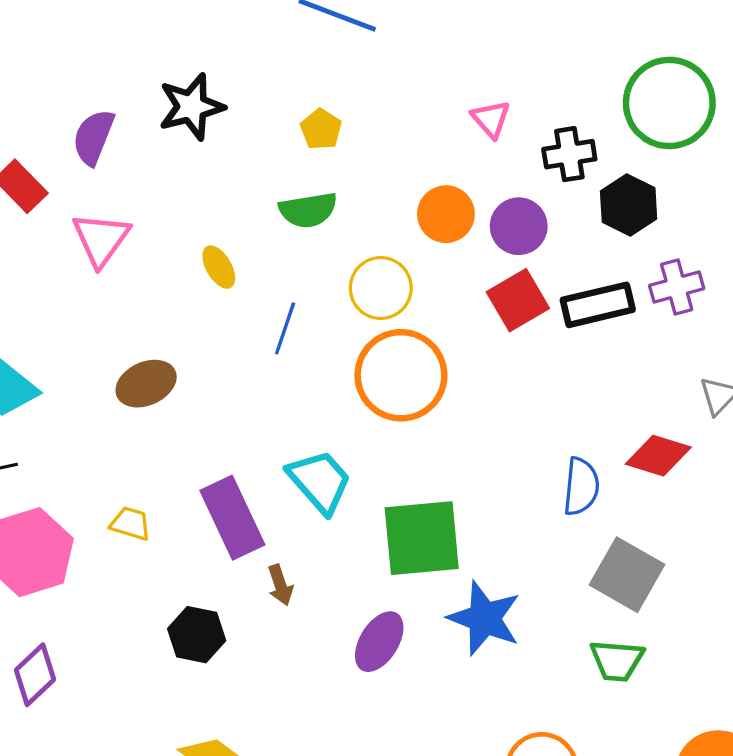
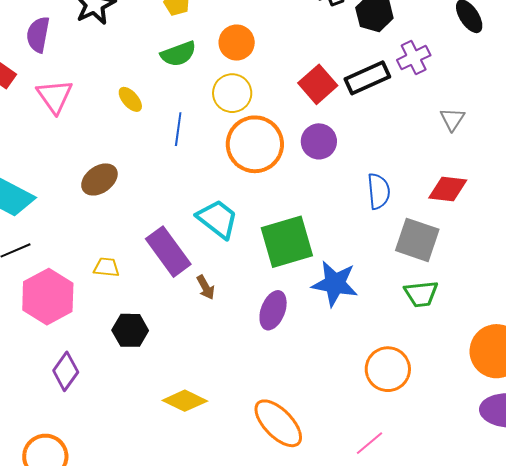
orange circle: (446, 214) -> (237, 43), moved
purple circle: (519, 226) -> (319, 141), moved
red diamond: (658, 456) -> (448, 189), moved
black hexagon: (197, 635) -> (130, 330), moved

